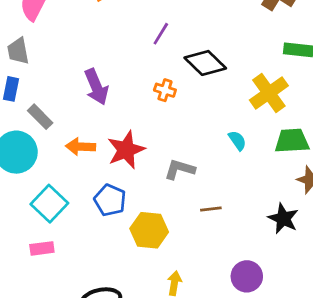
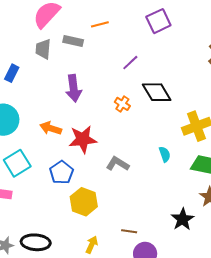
gray trapezoid: (18, 51) -> (43, 49), moved
gray rectangle: (40, 117) -> (73, 41), moved, turned -48
brown line: (211, 209) -> (129, 231), moved

